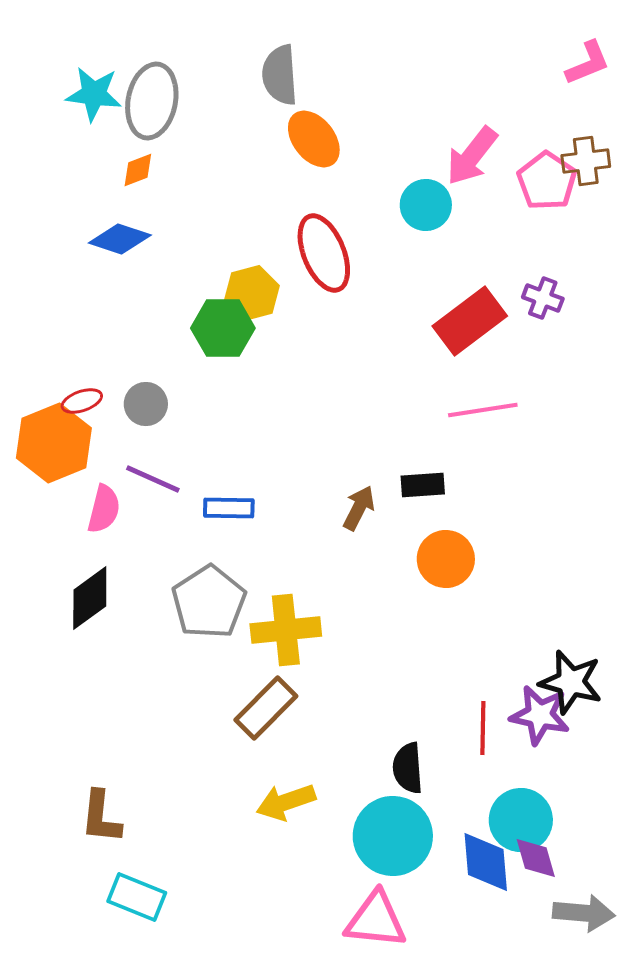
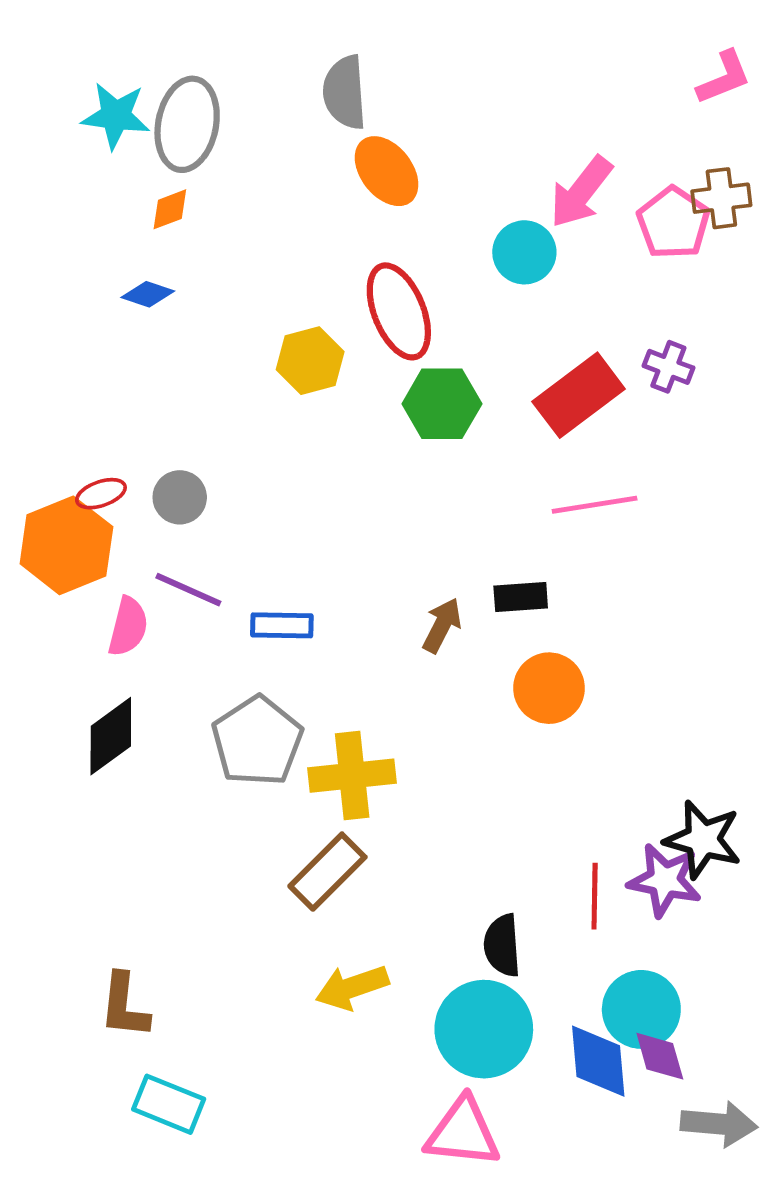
blue diamond: (120, 239) -> (148, 294), size x0.7
green hexagon: (223, 328) -> (442, 404), moved

